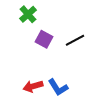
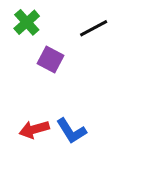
black line: (75, 40) -> (94, 28), moved

